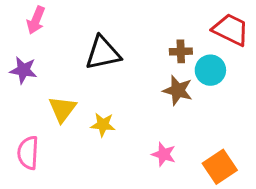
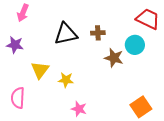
brown cross: (181, 51) -> (98, 33), moved
pink star: (164, 154) -> (79, 109), moved

